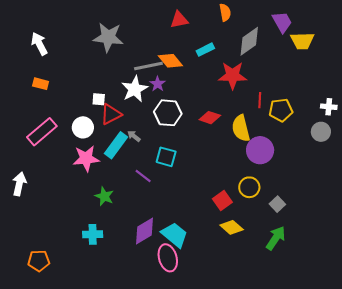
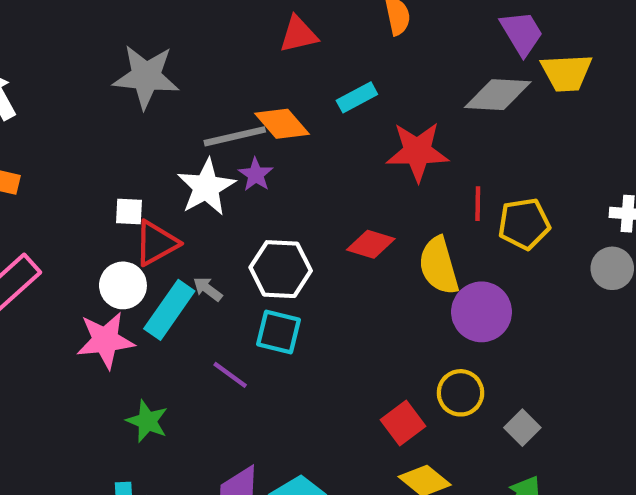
gray diamond: (249, 41) -> (498, 95), moved, turned 40
white hexagon: (168, 113) -> (281, 269), moved
white circle: (83, 127) -> (123, 285), moved

